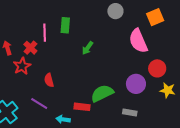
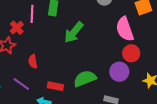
green arrow: (88, 48) -> (74, 32), size x1.6
red circle: (157, 68) -> (131, 53), moved
red rectangle: (82, 107) -> (55, 86), moved

